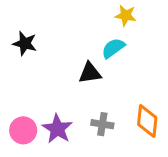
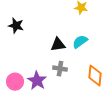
cyan semicircle: (113, 48) -> (80, 42), moved
gray cross: (102, 124) -> (60, 69), moved

